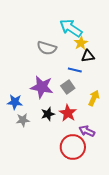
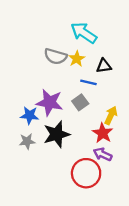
yellow star: (81, 43) -> (77, 59), moved
blue star: (15, 102) -> (29, 115), moved
red star: (68, 113) -> (103, 133), moved
black star: (48, 114) -> (57, 134), size x1.6

